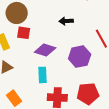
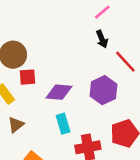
black arrow: (66, 21) -> (102, 39), moved, turned -96

